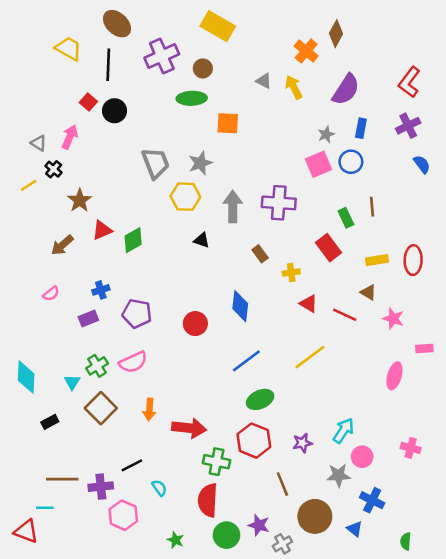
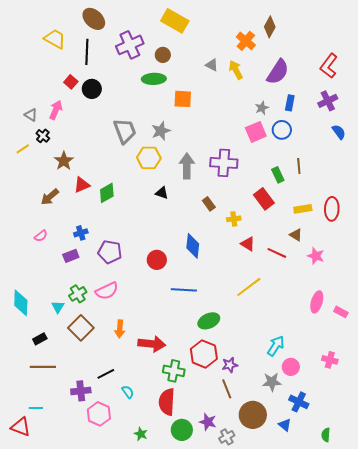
pink rectangle: (424, 348) -> (341, 312), moved, turned 32
blue line: (246, 361) -> (184, 290), moved, turned 40
purple star: (302, 443) -> (230, 365), moved
brown line: (62, 479) -> (43, 367), moved

